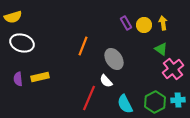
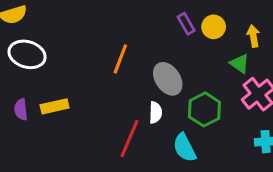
yellow arrow: (163, 23) -> (253, 36), moved
white semicircle: (106, 81) -> (155, 112), turned -136
green hexagon: (155, 102) -> (204, 109), moved

